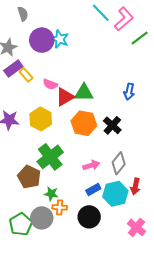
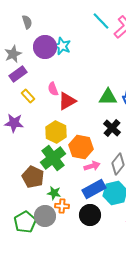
yellow rectangle: (26, 75) -> (28, 96), moved
pink semicircle: (50, 84) -> (53, 89), turned 48
green triangle: (84, 93) -> (108, 97), moved
yellow hexagon: (41, 119) -> (56, 132), moved
orange hexagon: (84, 123) -> (81, 147), moved
blue rectangle: (93, 190) -> (94, 189), size x1.6

